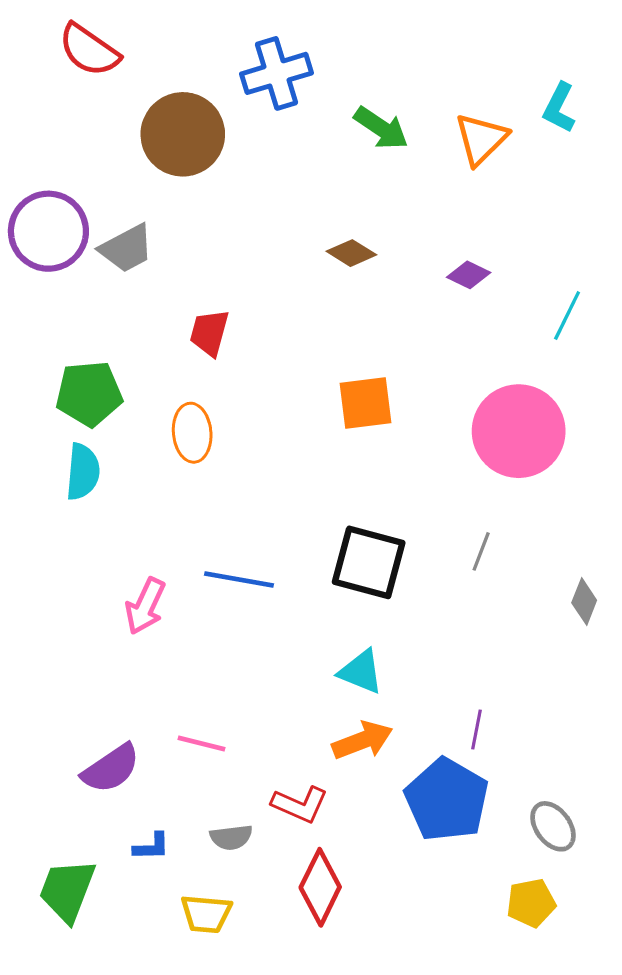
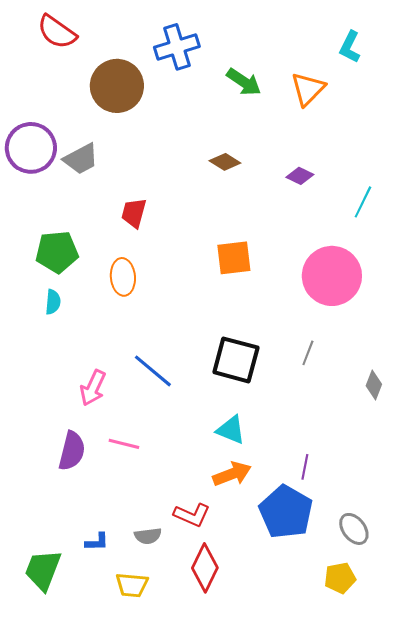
cyan L-shape: (559, 108) -> (350, 47), moved
cyan semicircle: (83, 472) -> (53, 302), size x0.7
blue line: (239, 580) -> (153, 371), turned 30
pink line: (202, 744) -> (124, 444), moved
purple semicircle: (111, 769) -> (72, 451), moved, turned -42

